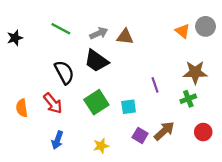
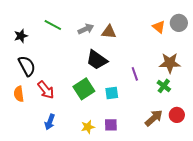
black star: (15, 38) -> (21, 36), moved
black trapezoid: (96, 61) -> (97, 60), moved
black semicircle: (64, 72) -> (27, 66), moved
green cross: (188, 99) -> (164, 86), turned -32
brown arrow: (164, 131) -> (154, 118), moved
purple square: (140, 135) -> (111, 125), moved, turned -32

